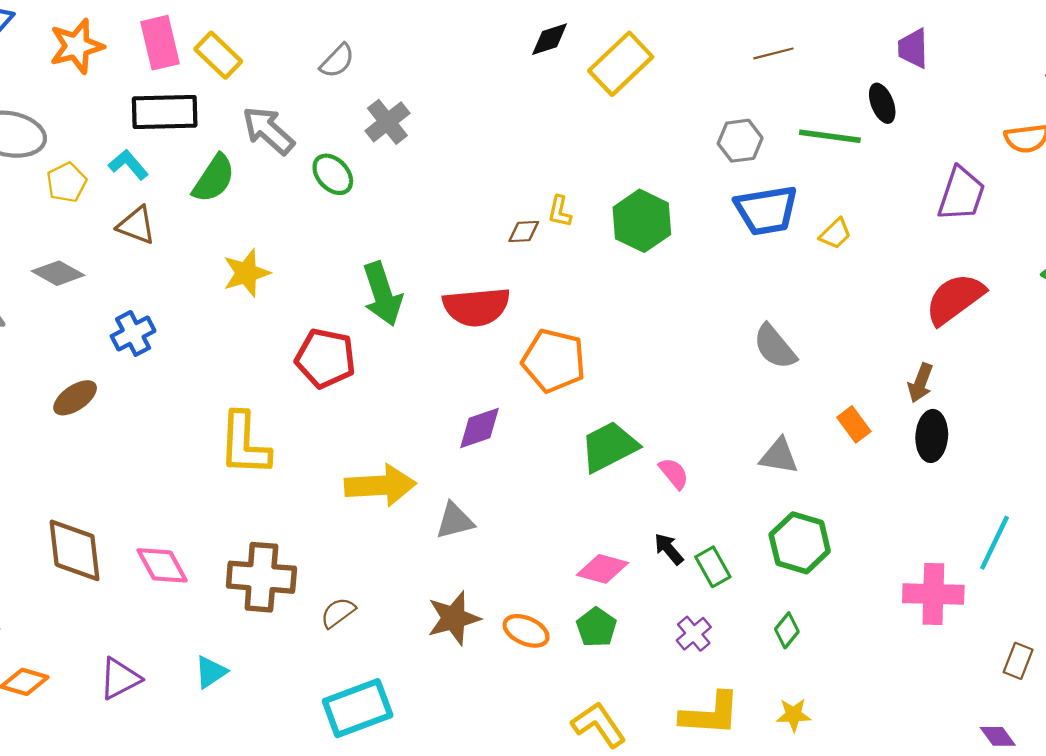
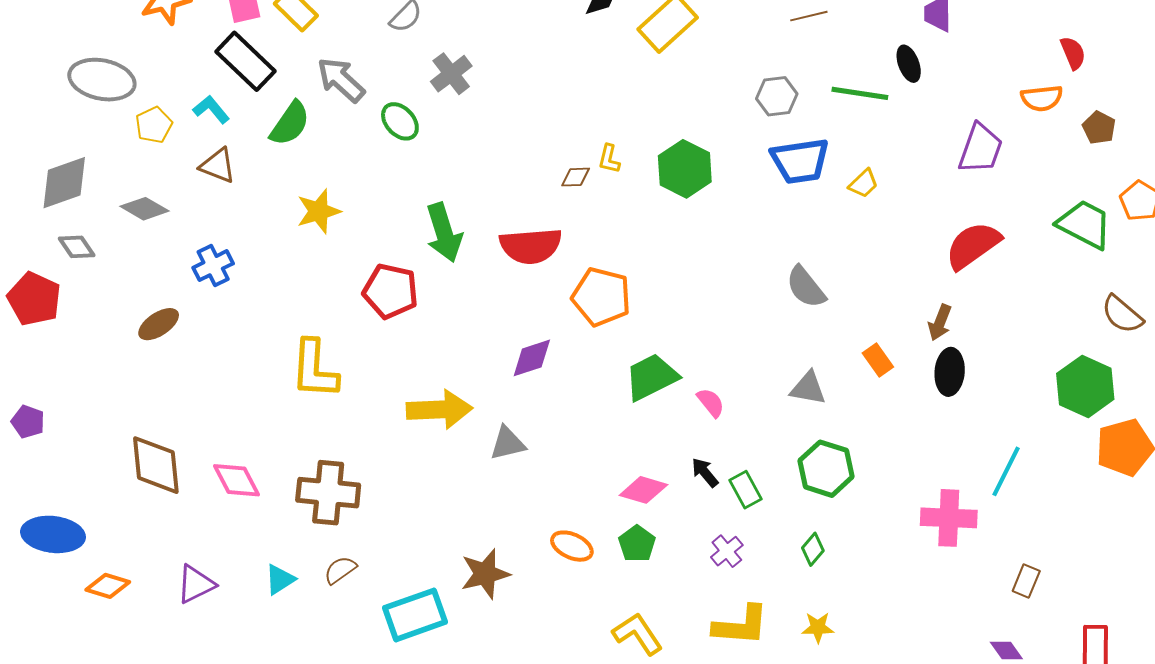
black rectangle: (165, 112) -> (245, 61), turned 44
brown semicircle: (338, 613) -> (340, 570), moved
brown star: (454, 618) -> (485, 574), moved

